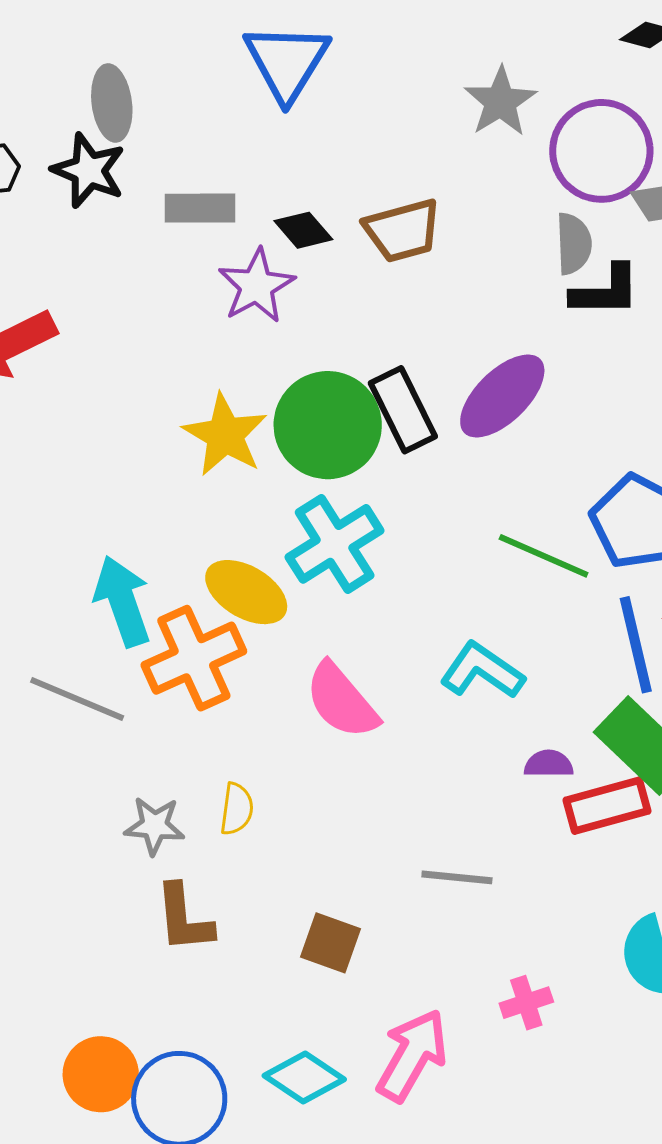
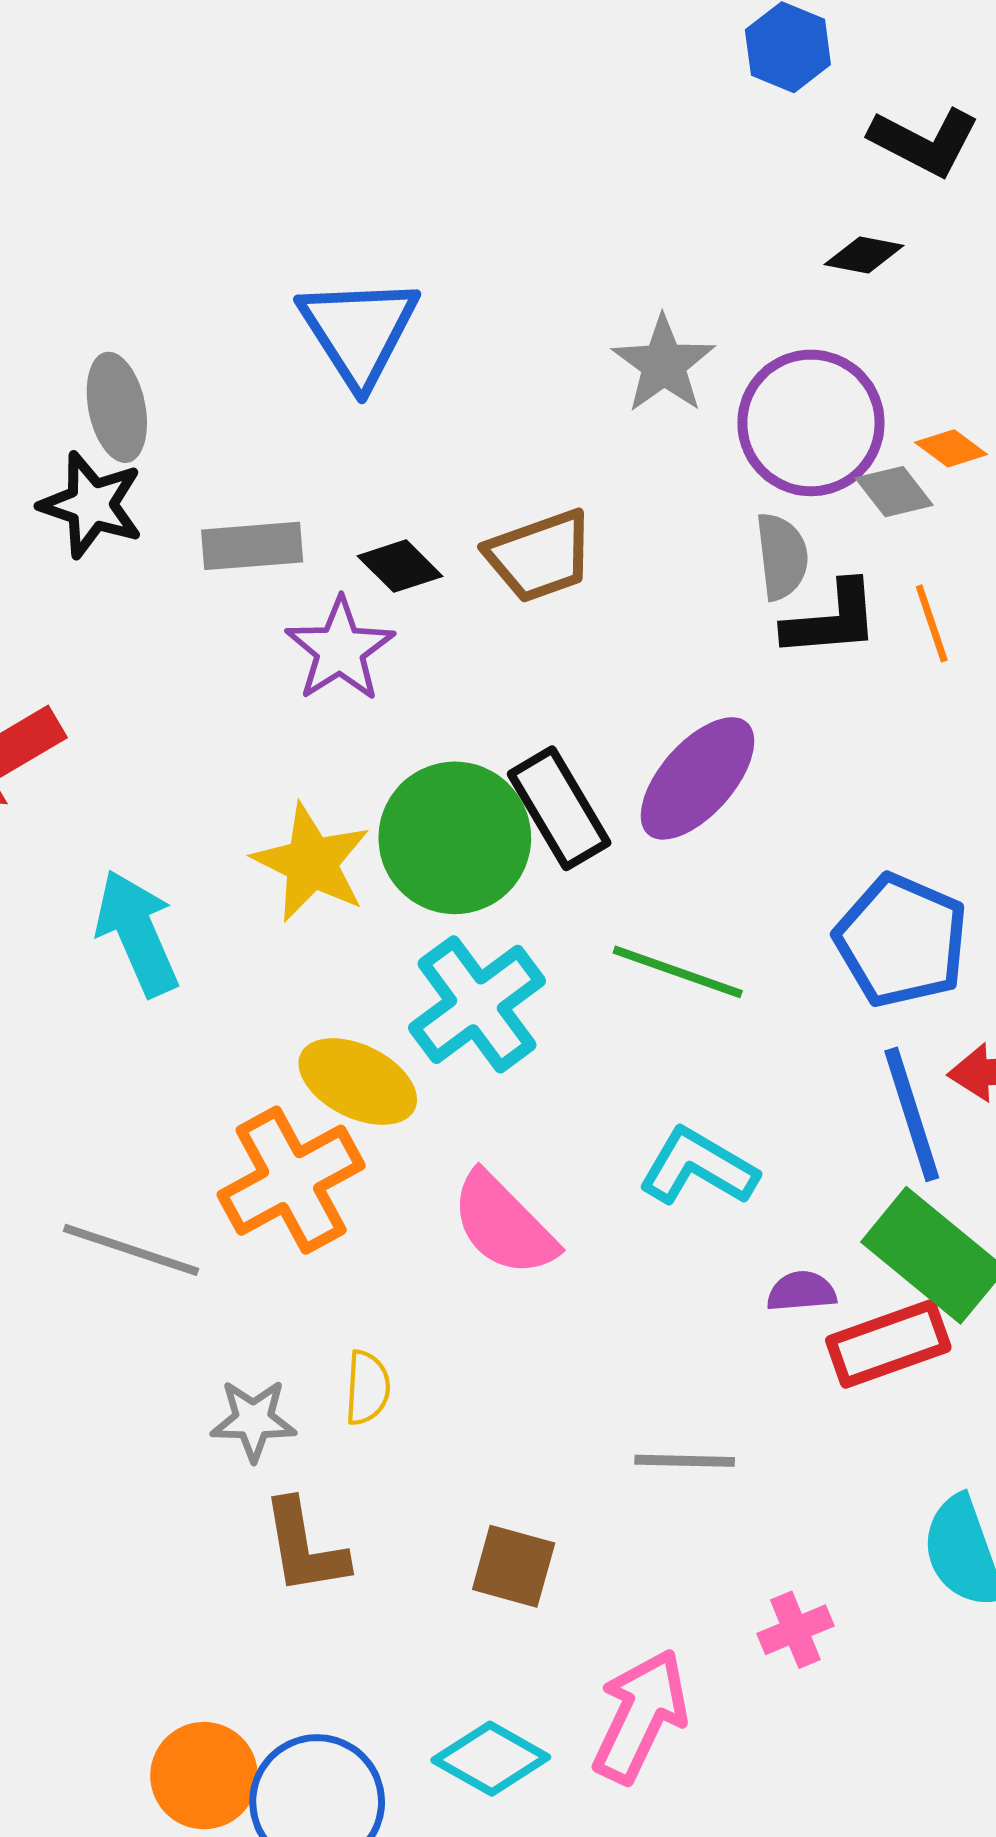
green line: (544, 556) -> (678, 972), moved
cyan arrow: (122, 601) -> (137, 933), moved

